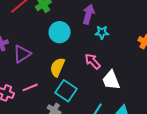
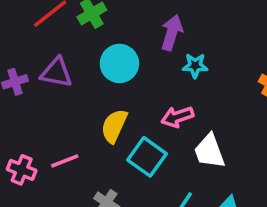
purple triangle: (22, 54) -> (56, 73), moved, turned 42
pink arrow: (93, 61) -> (177, 117), turned -66
cyan square: (66, 91) -> (147, 157), moved

